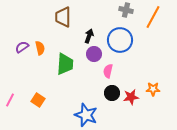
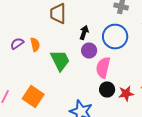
green trapezoid: (65, 64) -> (60, 60), turned -30
pink semicircle: (108, 71) -> (103, 68), size x1.5
orange square: (38, 100) -> (33, 96), size x1.5

